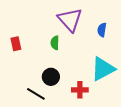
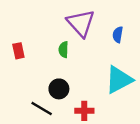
red cross: (80, 90) -> (84, 111), moved

